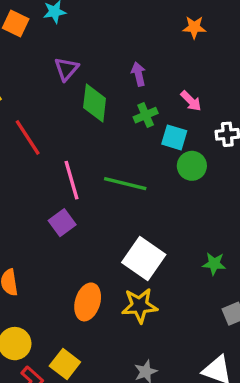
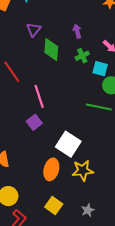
green line: (125, 184) -> (99, 107), moved
white square: (144, 259) -> (68, 144), moved
yellow square: (65, 364) -> (54, 205), moved

